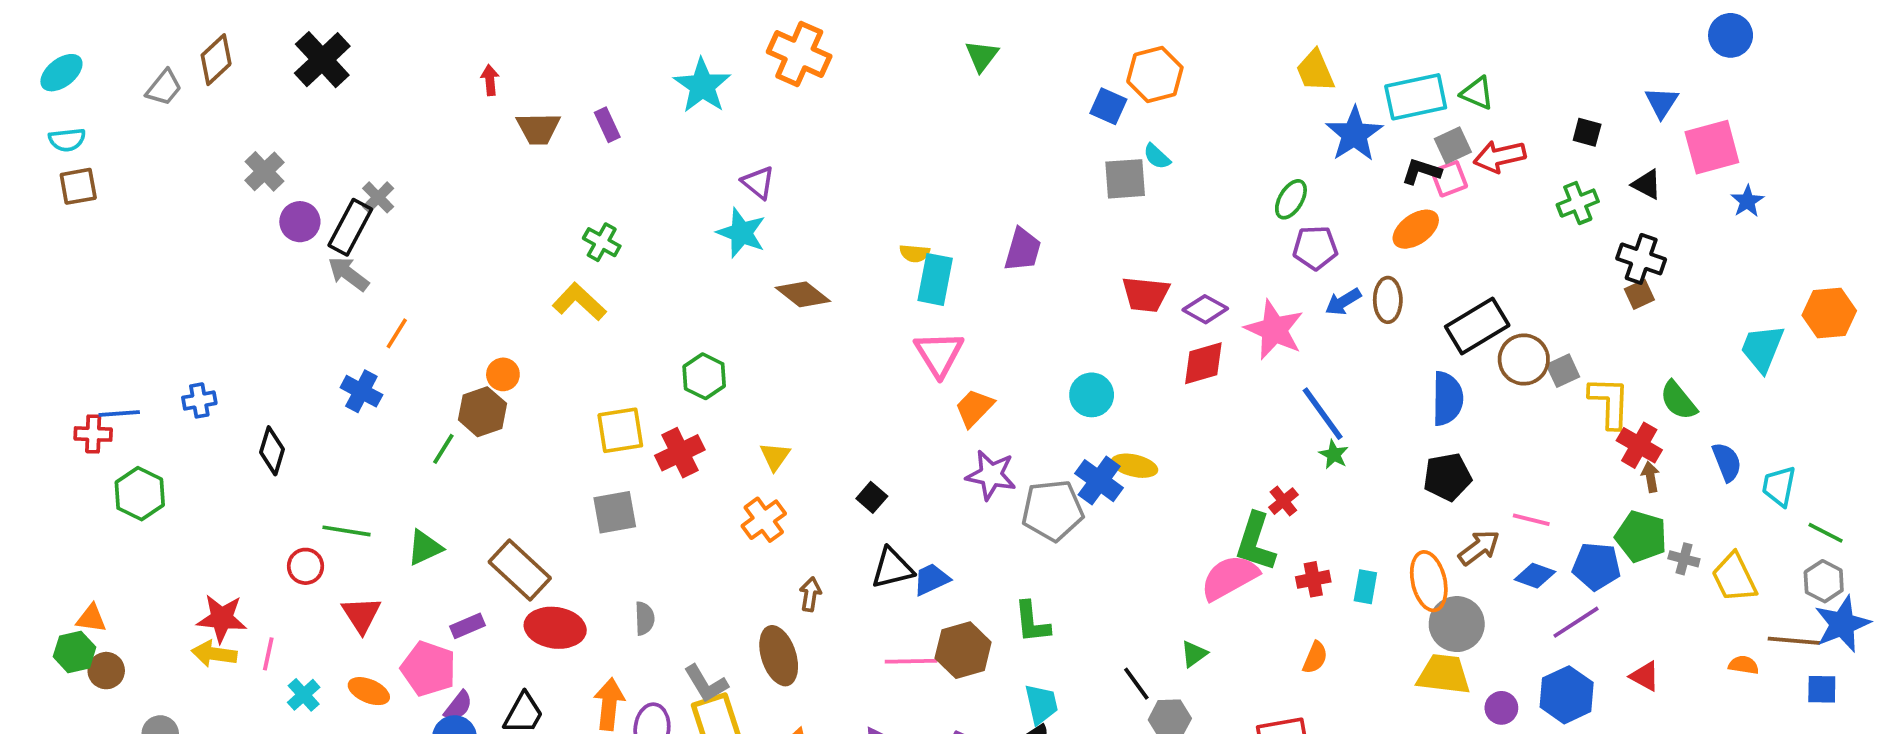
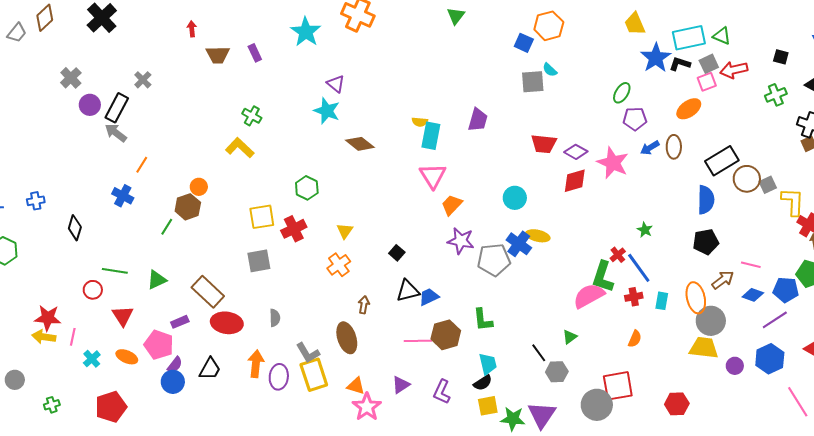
black L-shape: (1421, 171) -> (680, 64), moved
gray cross: (378, 197) -> (143, 80), moved
blue line: (1323, 414) -> (639, 268), moved

